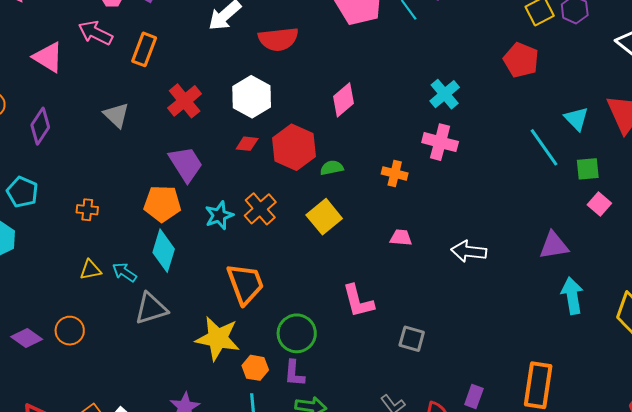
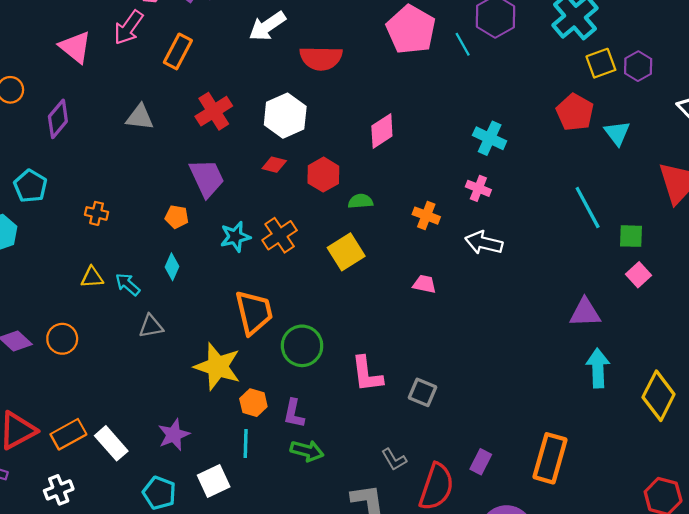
pink arrow: (95, 33) -> (128, 27), turned -88
cyan cross: (445, 94) -> (490, 138), turned -32
gray triangle: (116, 115) -> (140, 117), turned -44
cyan triangle: (576, 119) -> (617, 133), moved
pink cross: (440, 142) -> (478, 188), size x0.7
red hexagon: (294, 147) -> (323, 175), size x0.7
orange pentagon: (162, 204) -> (177, 217), size x0.6
cyan diamond: (164, 251) -> (172, 267), size x0.6
white arrow: (469, 251) -> (484, 243), moved
pink L-shape: (358, 301) -> (367, 374), moved
gray triangle: (151, 309) -> (151, 326), size x0.7
green circle: (297, 333) -> (302, 346), moved

